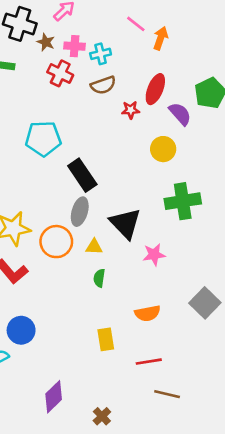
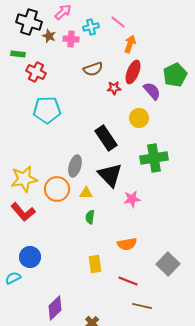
orange arrow: (161, 38) -> (130, 44), moved
cyan cross: (101, 54) -> (91, 27), moved
red cross: (60, 73) -> (36, 72), moved
black rectangle: (82, 175) -> (106, 138), moved
gray square: (205, 303) -> (168, 264), moved
red line: (149, 362) -> (128, 281), turned 30

